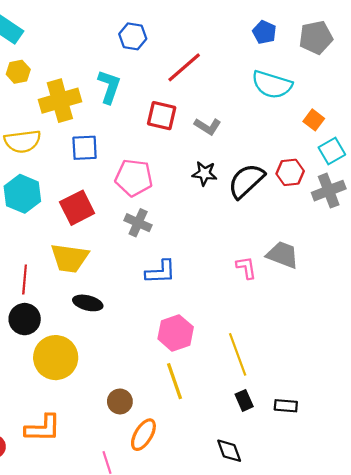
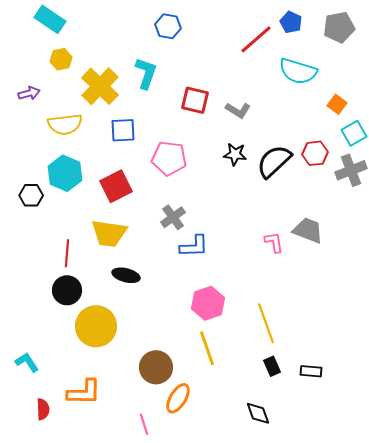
red line: (184, 67) -> (256, 39), moved
yellow cross: (60, 101) -> (100, 86), turned -30
gray cross: (138, 223) -> (173, 217), moved, turned 30
brown circle: (120, 401) -> (156, 367), size x1.4

